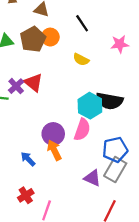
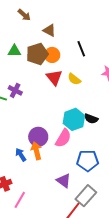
red triangle: (33, 83) -> (54, 77), moved
purple cross: (16, 86) -> (15, 90), turned -32
black semicircle: (109, 101) -> (91, 119), size x0.6
blue arrow: (28, 159) -> (21, 155), moved
gray rectangle: (115, 170) -> (86, 196), moved

